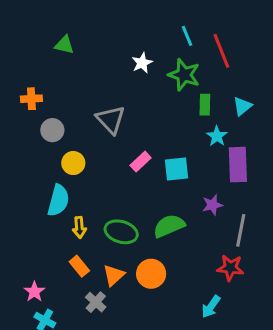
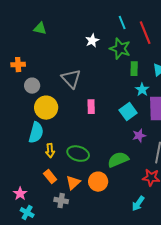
pink rectangle: (141, 162) -> (91, 107), turned -48
yellow circle: (73, 163) -> (46, 108), size x1.5
cyan square: (176, 169) -> (128, 112), moved, turned -30
green semicircle: (169, 226) -> (118, 160), moved
gray cross: (96, 302) -> (61, 201), turned -32

